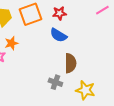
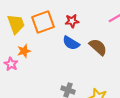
brown semicircle: (70, 63) -> (98, 47), moved, turned -48

